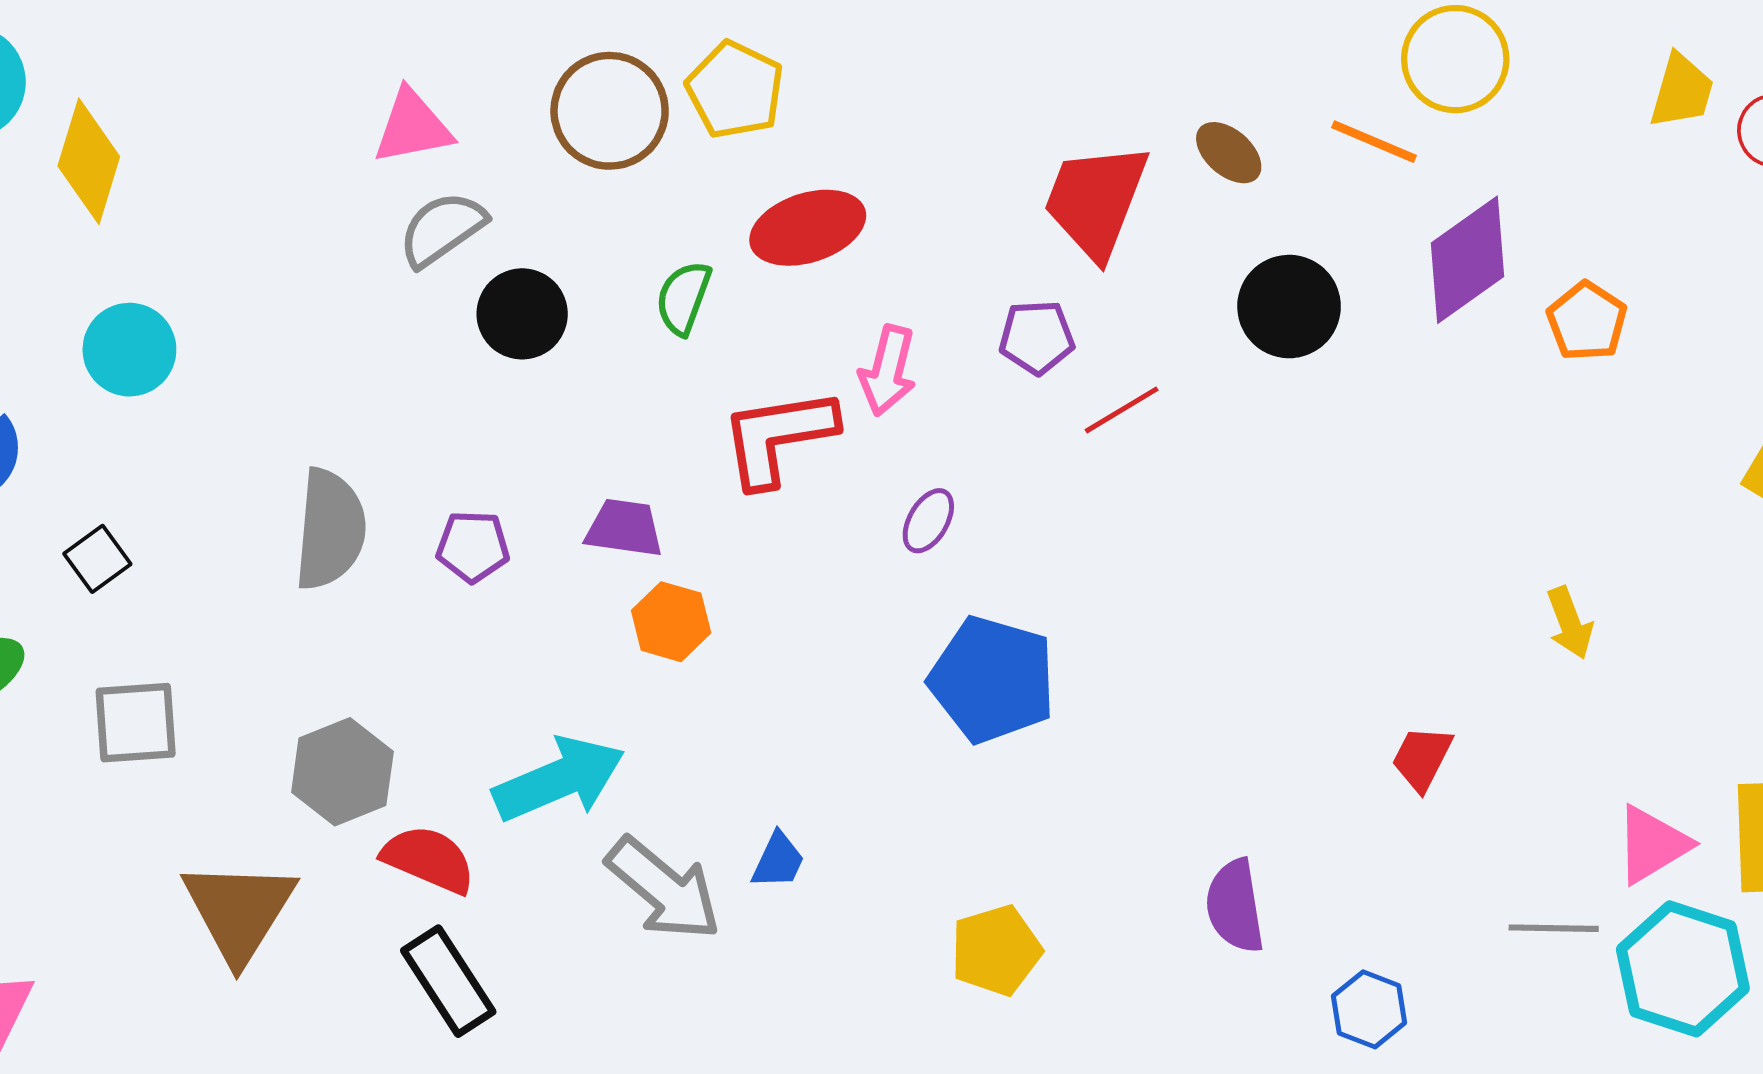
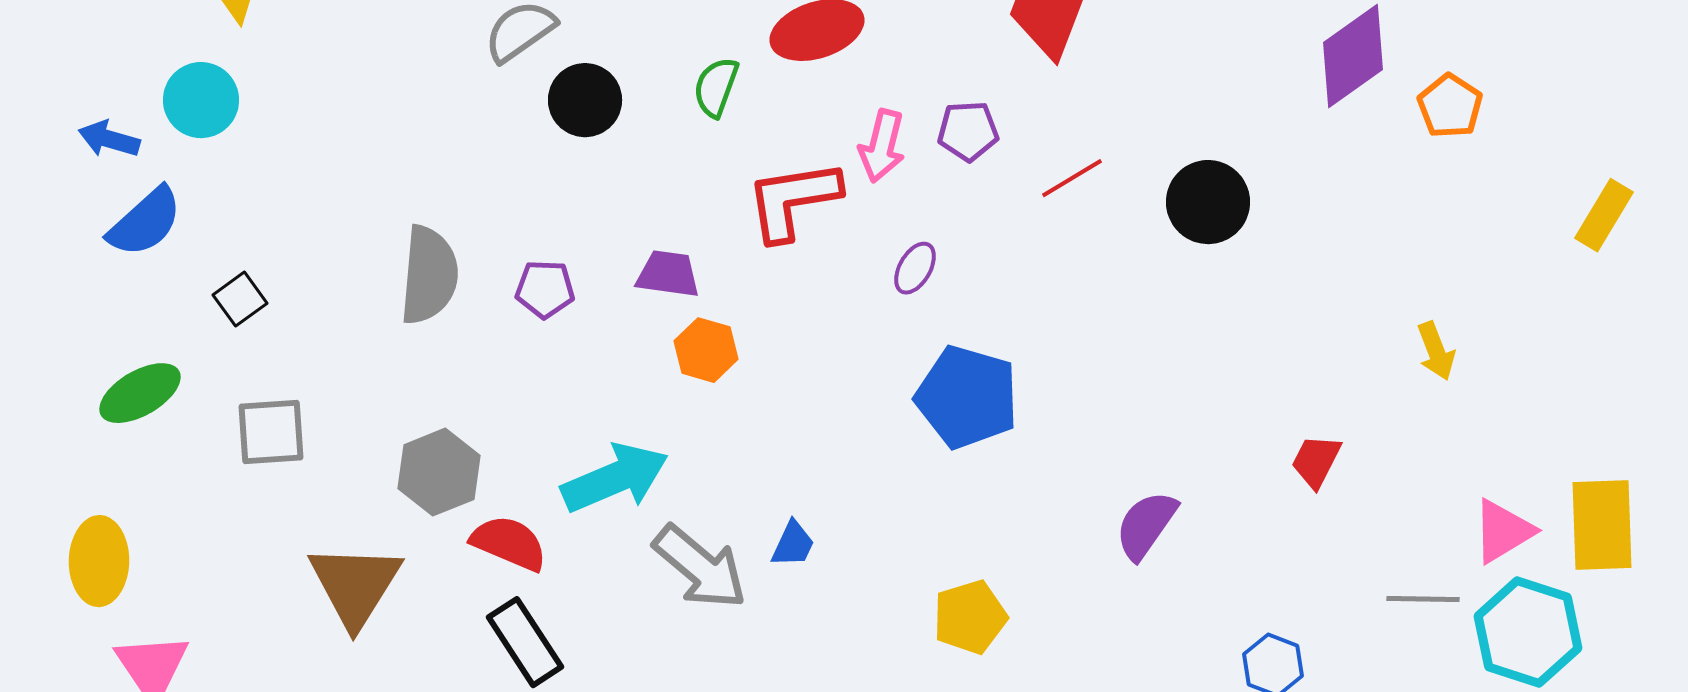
black circle: (1289, 307) -> (1208, 202), moved
purple pentagon: (1037, 337) -> (968, 131), moved
cyan circle: (129, 350) -> (201, 100), moved
purple semicircle: (1235, 906) -> (1146, 525), moved, turned 44

